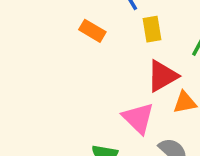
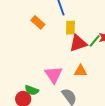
red triangle: (162, 76) -> (78, 43), moved

